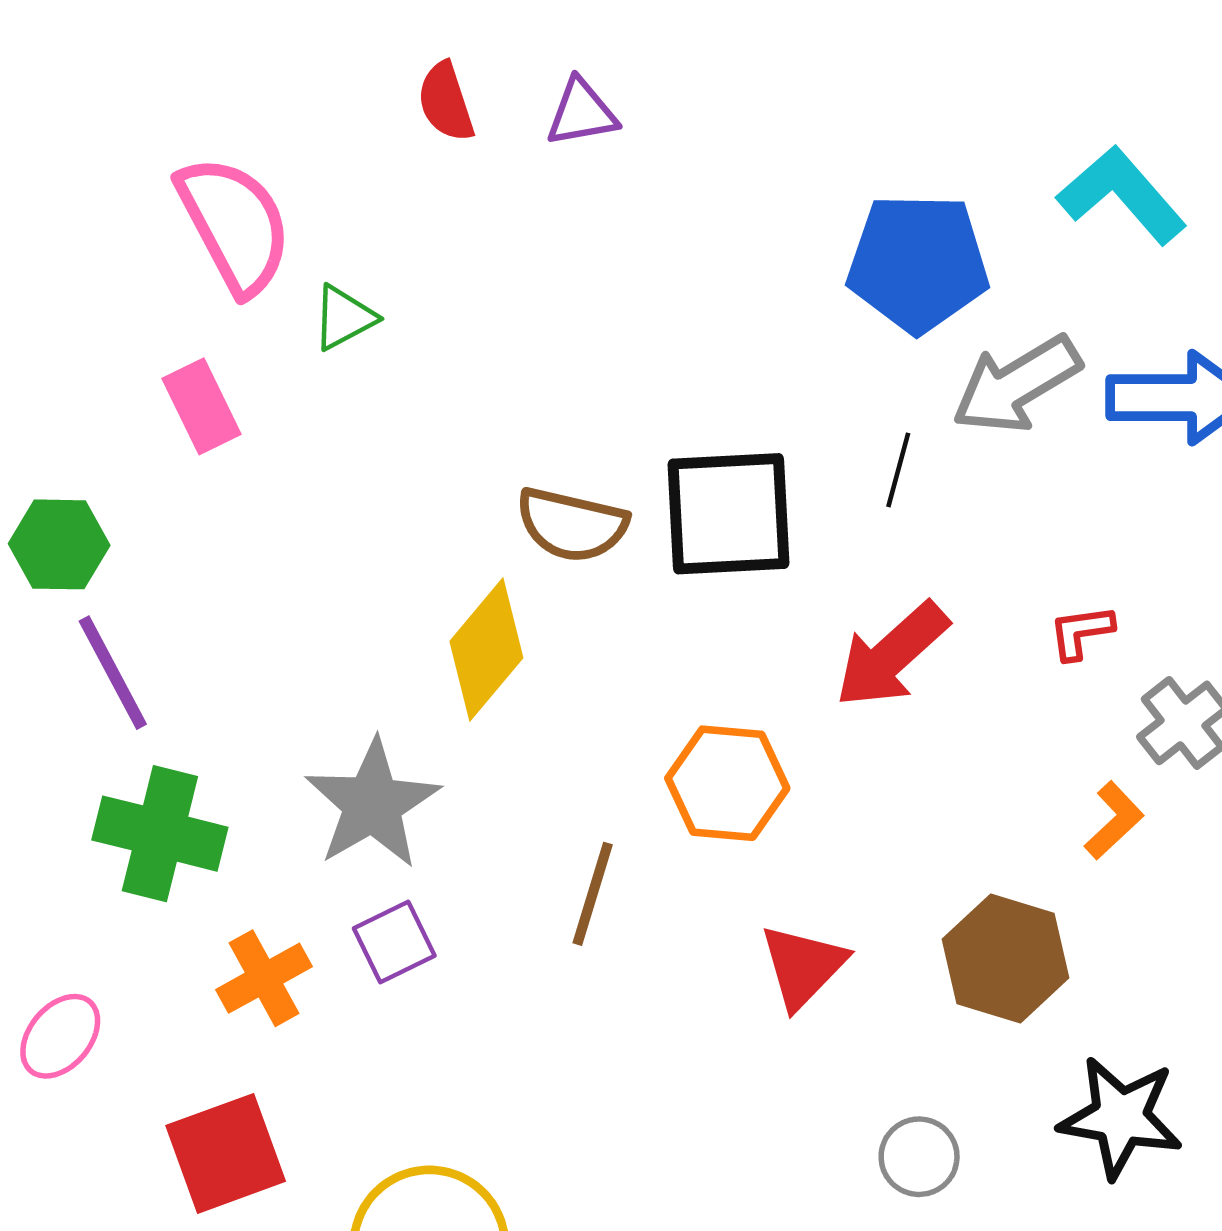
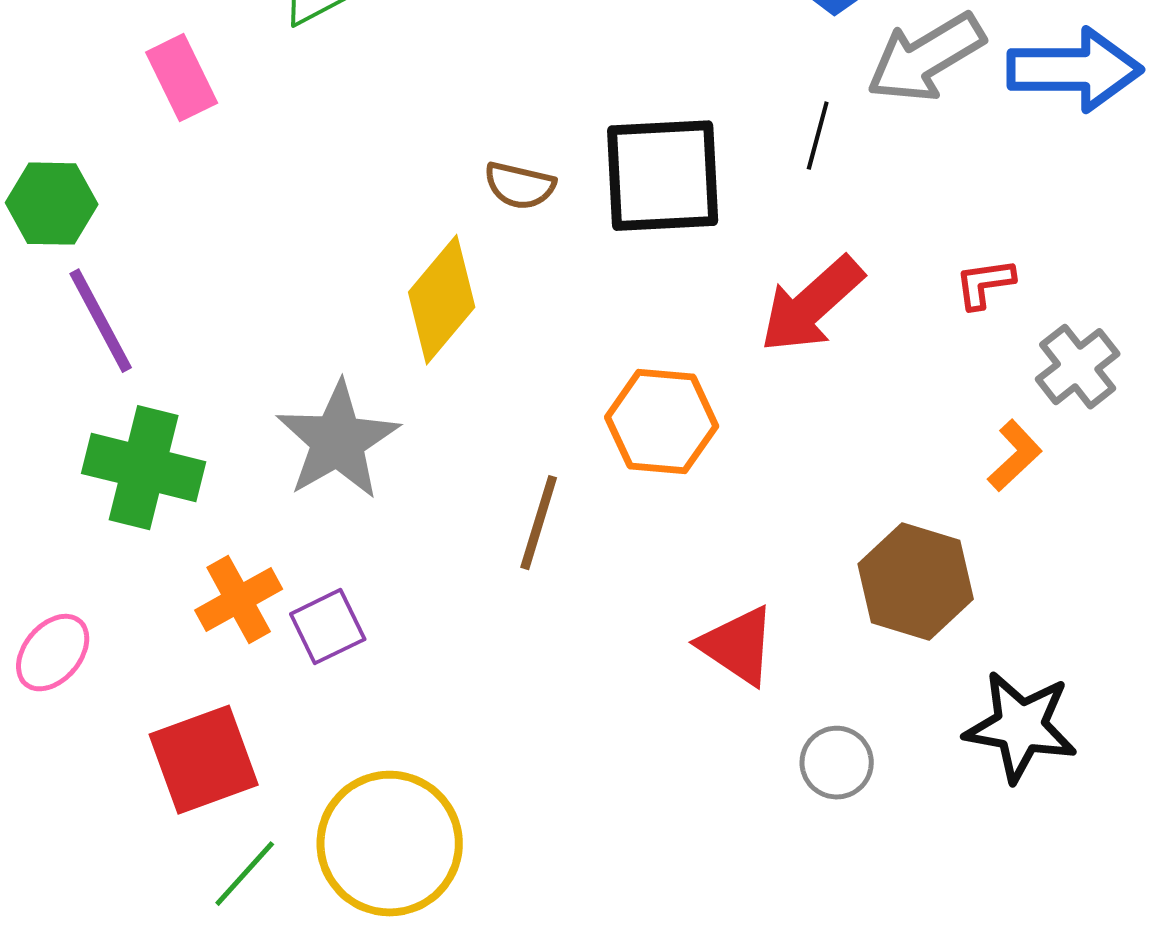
brown semicircle: (572, 525) -> (520, 186), size x0.7
purple square: (394, 942) -> (328, 627), moved
red triangle: (803, 966) -> (738, 646), moved, turned -40

